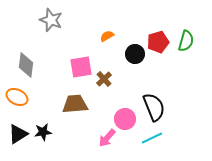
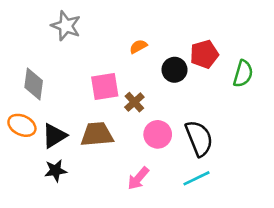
green semicircle: (186, 41) -> (243, 74), moved
pink circle: (125, 119) -> (158, 134), moved
black triangle: (18, 134) -> (54, 136), moved

